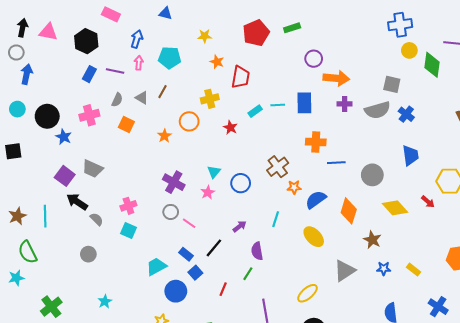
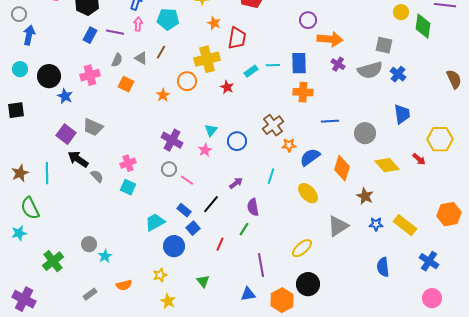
yellow cross: (210, 99) -> (207, 59), size x1.4
purple cross: (345, 104) -> (338, 64), turned 32
orange cross: (316, 142) -> (303, 92), moved
gray circle: (88, 254) -> (89, 244), moved
yellow rectangle: (413, 270) -> (405, 225), size x1.6

